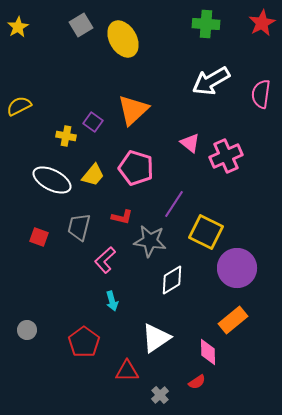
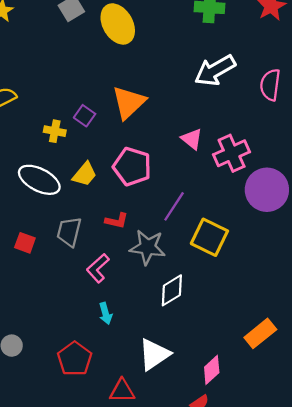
purple circle: (237, 268) -> (267, 190), moved
orange rectangle: (233, 320) -> (260, 333), moved
pink diamond: (208, 352) -> (212, 370), turned 48

